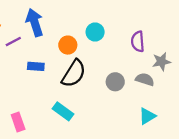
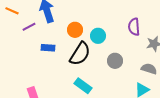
cyan circle: (95, 32) -> (98, 36), moved
gray semicircle: (145, 79) -> (149, 69), moved
cyan rectangle: (63, 111) -> (83, 86), moved

